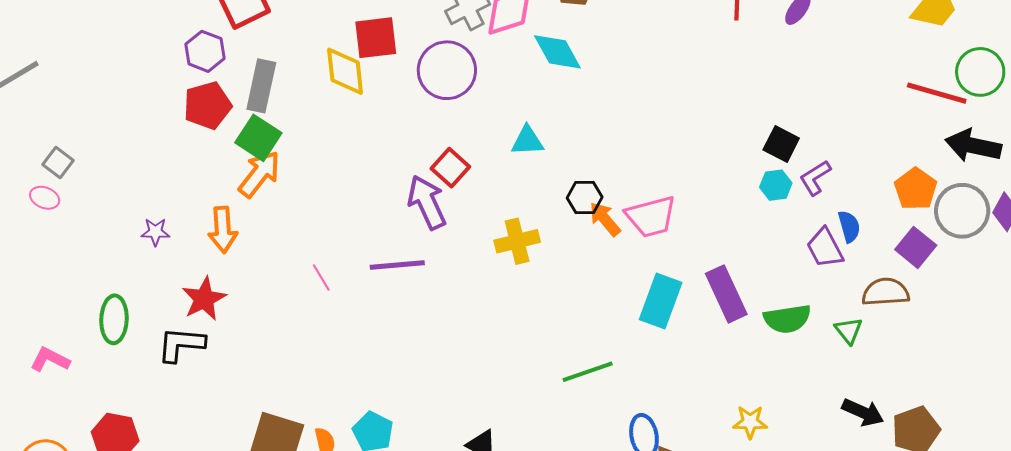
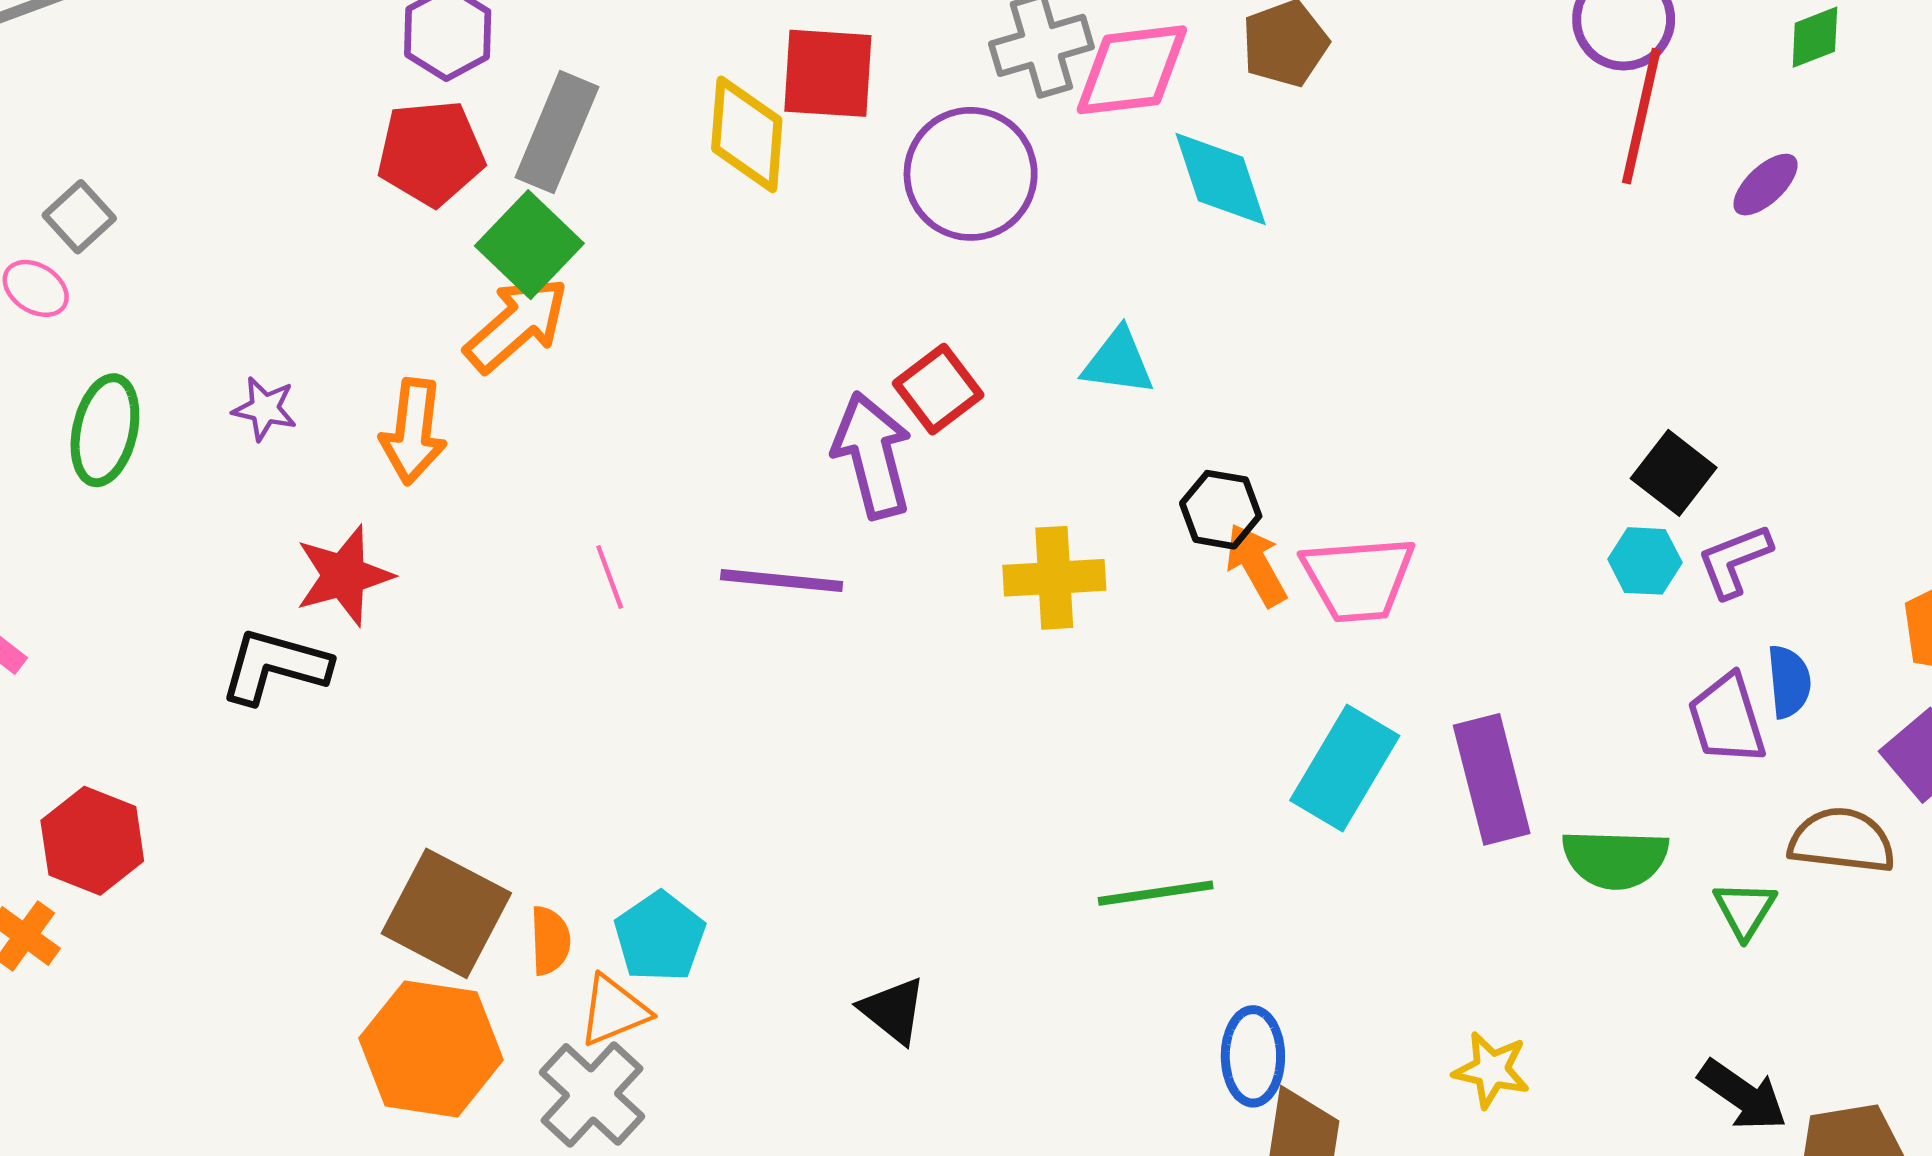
green ellipse: (114, 319) -> (105, 430), moved

